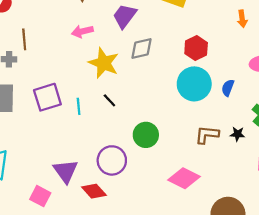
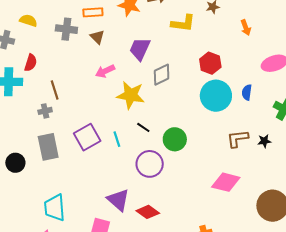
black star: (237, 134) -> (264, 141), moved
green circle: (146, 135) -> (175, 139), moved
purple circle: (112, 160) -> (150, 164), moved

